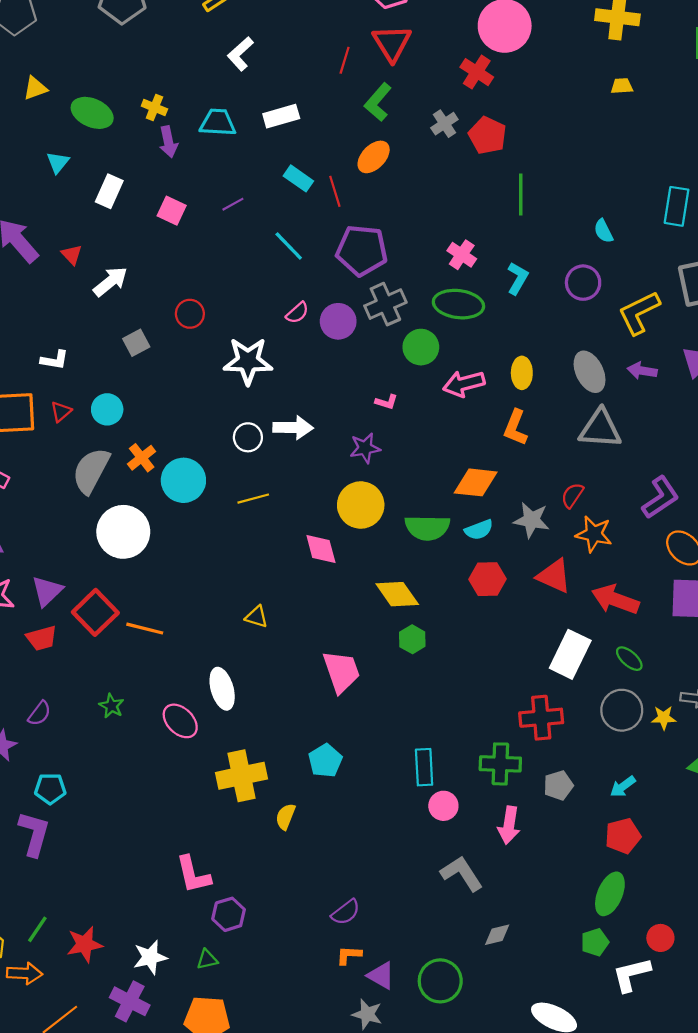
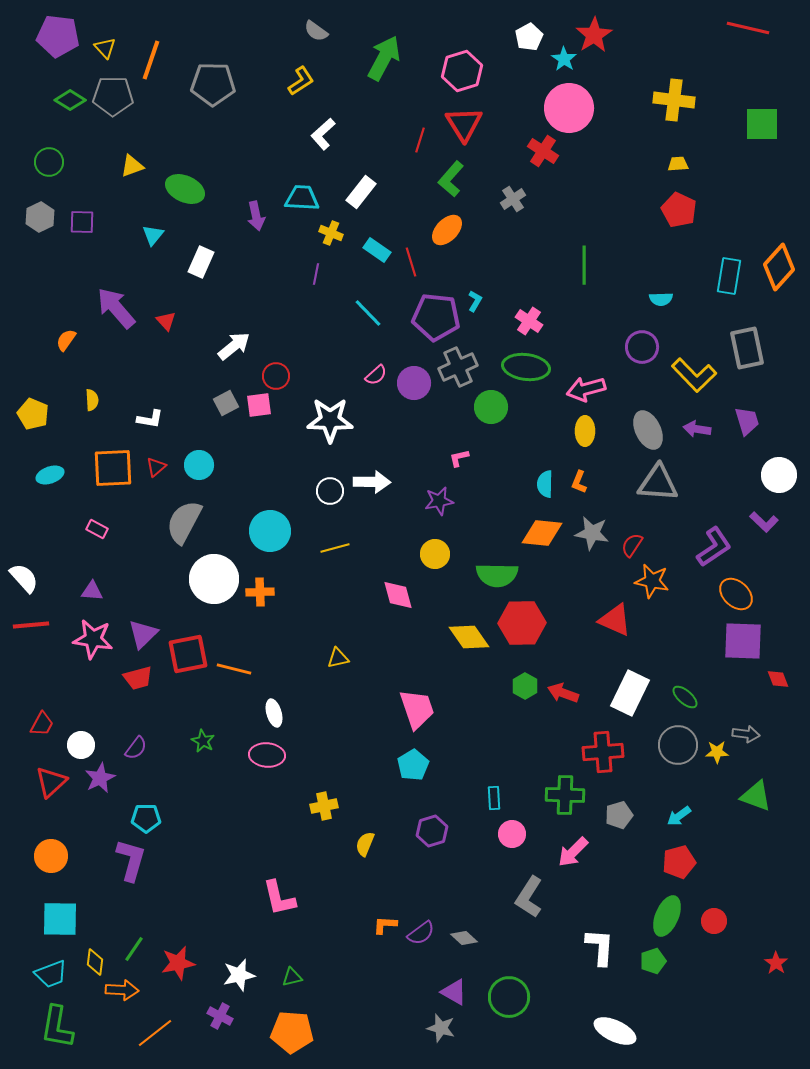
yellow cross: (154, 108) -> (331, 233), moved
white rectangle: (281, 116) -> (361, 192), turned -36
red pentagon: (487, 135) -> (679, 210), moved
purple line: (233, 204) -> (316, 274), turned -50
pink square: (172, 211) -> (259, 405), moved, turned -32
cyan semicircle: (603, 231) -> (661, 299), turned -65
cyan L-shape: (518, 278) -> (475, 301), moved, size x0.7
white arrow: (110, 282) -> (234, 346), moved
yellow L-shape: (639, 313) -> (694, 375), turned -108
pink arrow: (464, 384) -> (586, 389), moved
pink L-shape: (386, 402) -> (459, 458), turned 150
orange L-shape: (515, 428) -> (579, 482), size x0.7
orange cross: (142, 458) -> (260, 592), moved, turned 36
yellow circle: (361, 505) -> (435, 554), size x0.7
gray star: (532, 520) -> (592, 533), moved
cyan semicircle: (479, 530) -> (545, 484), moved, turned 112
red hexagon: (487, 579) -> (522, 623), moved, size x1.4
red arrow: (615, 600) -> (563, 693), moved, size x0.7
red square: (95, 612) -> (188, 654), turned 33
yellow triangle: (256, 617) -> (338, 658), turned -30
green hexagon: (412, 639) -> (525, 686), moved
white ellipse: (222, 689) -> (274, 713), moved, size x0.7
pink ellipse: (180, 721) -> (267, 755), turned -40
cyan pentagon: (325, 761) -> (413, 765), moved
cyan rectangle: (424, 767) -> (494, 798), size x0.7
yellow cross: (241, 776) -> (324, 806), size x0.6
pink arrow: (509, 825) -> (573, 852), turned 36
gray L-shape: (462, 873) -> (529, 897), turned -114
purple hexagon: (229, 914) -> (432, 831), moved
gray diamond: (497, 935) -> (464, 938), moved, turned 56
red circle: (660, 938) -> (714, 921), moved
orange L-shape: (349, 955) -> (385, 925), moved
white L-shape: (631, 974) -> (600, 947), moved, turned 108
purple cross: (130, 1001) -> (220, 1016), size x0.7

